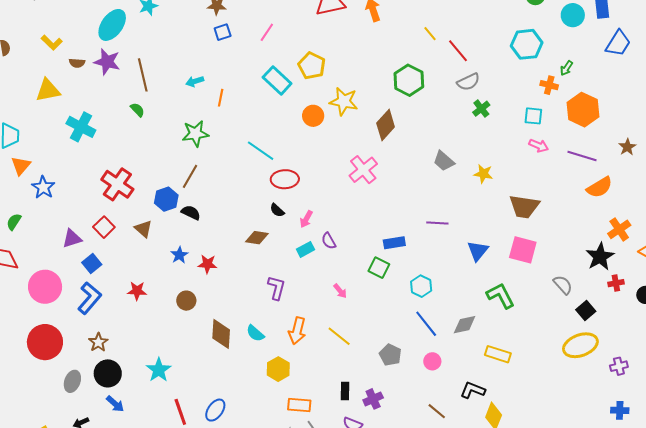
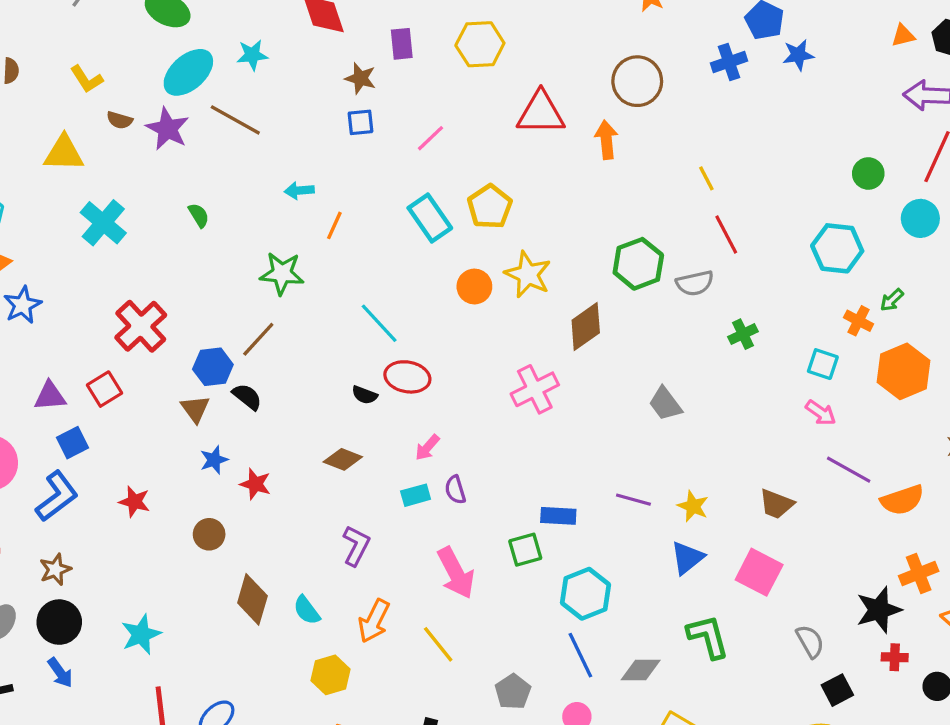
yellow line: (430, 34) -> (706, 178), moved
brown line: (143, 75) -> (235, 120), moved, turned -60
gray semicircle: (468, 82) -> (695, 283), moved
purple line: (582, 156) -> (849, 470), moved
yellow star: (483, 174) -> (693, 506), moved
brown trapezoid: (524, 207) -> (776, 504), size x0.7
black semicircle: (277, 210) -> (365, 395), moved, turned -35
brown triangle: (143, 229) -> (195, 409), moved
green square: (379, 268) -> (525, 550), turned 35
cyan hexagon: (421, 286) -> (586, 594), size x1.4
pink arrow: (340, 291) -> (456, 573), size x2.0

